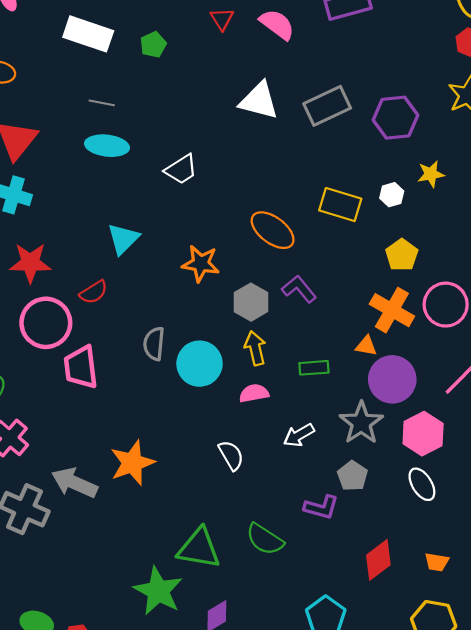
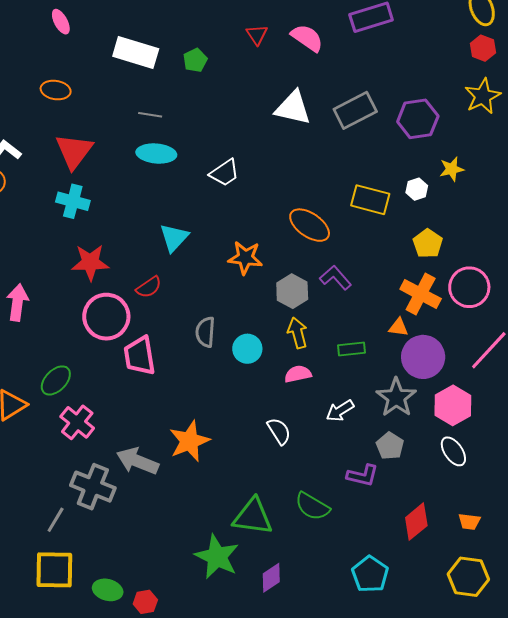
cyan circle: (200, 364) -> (247, 349), size x0.7

